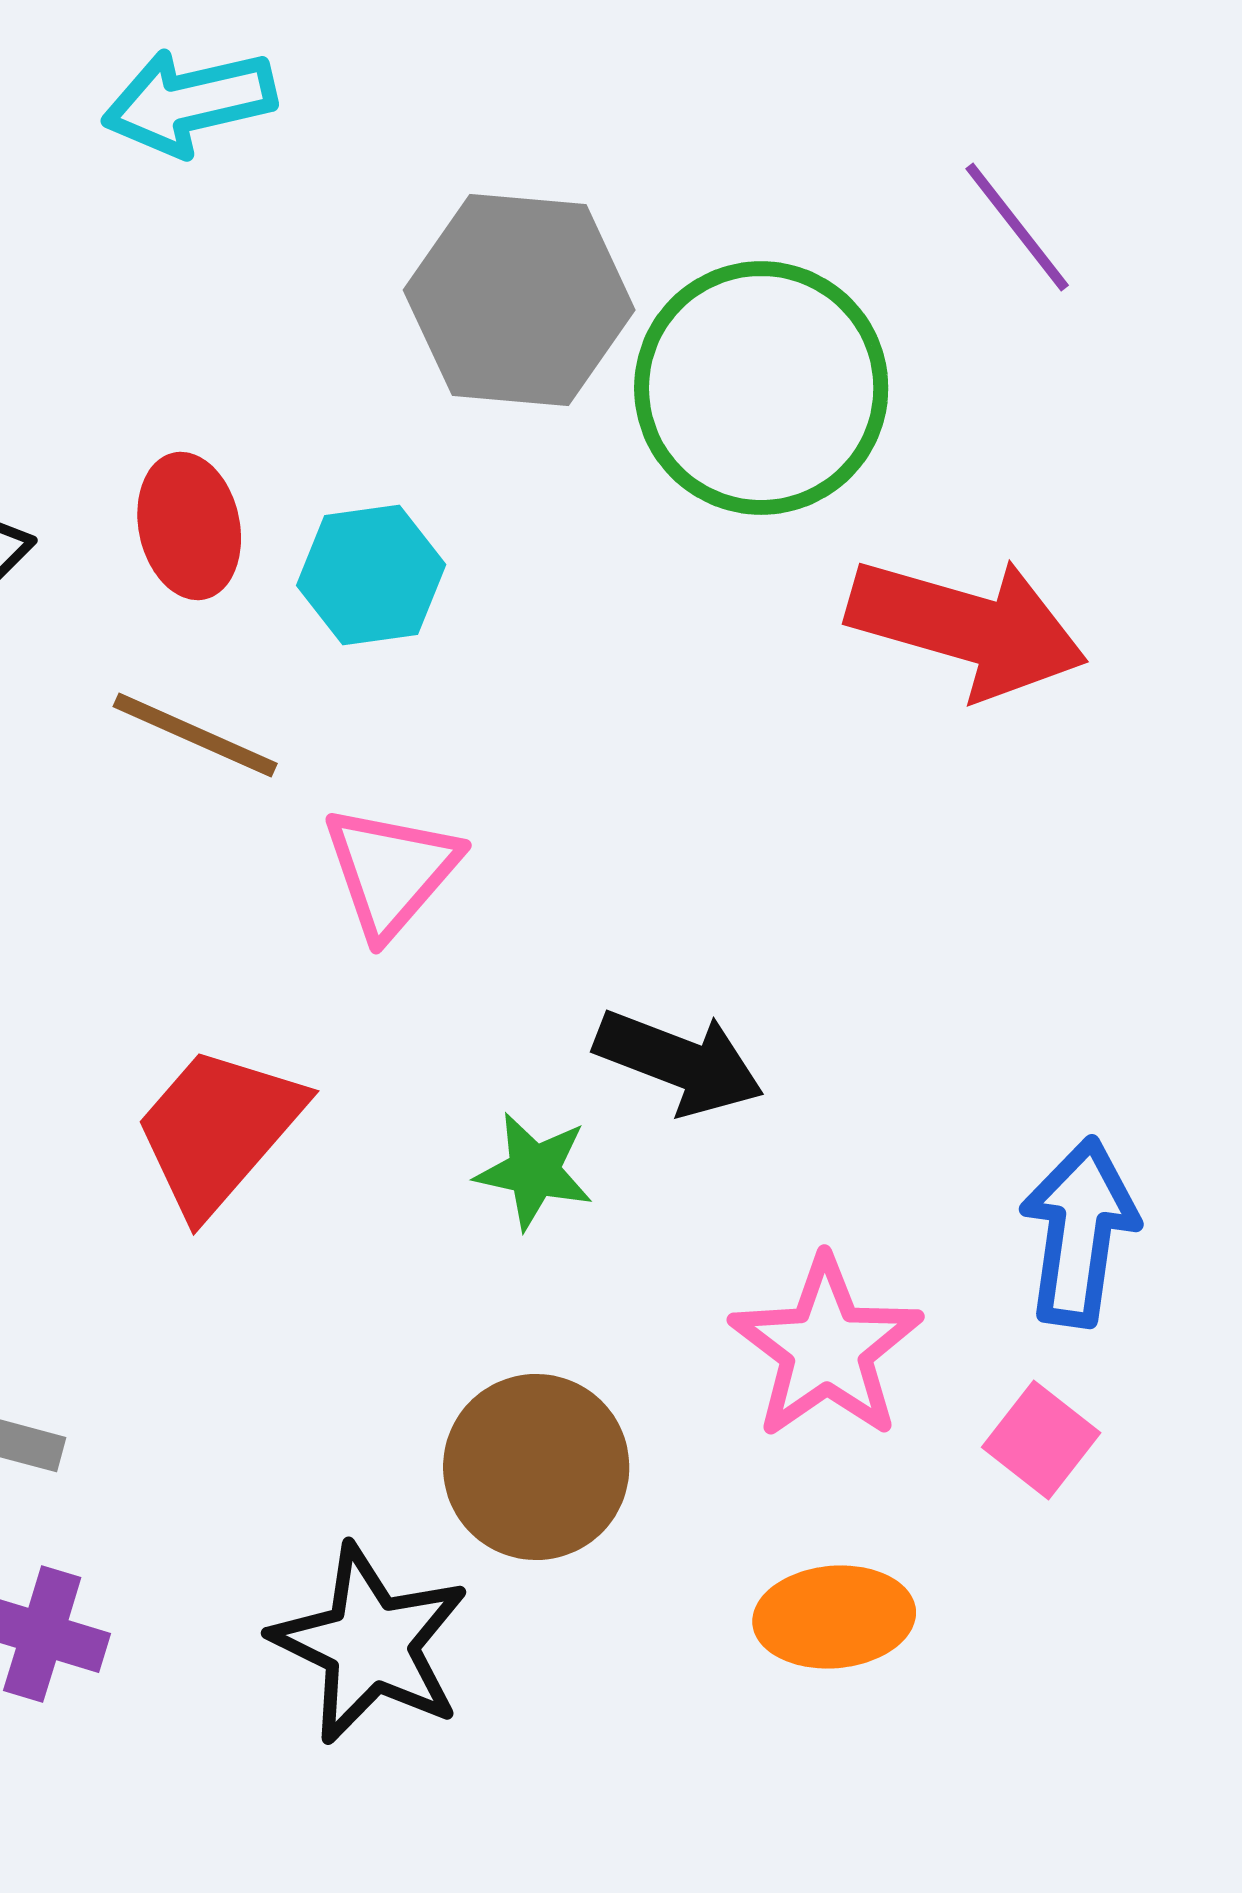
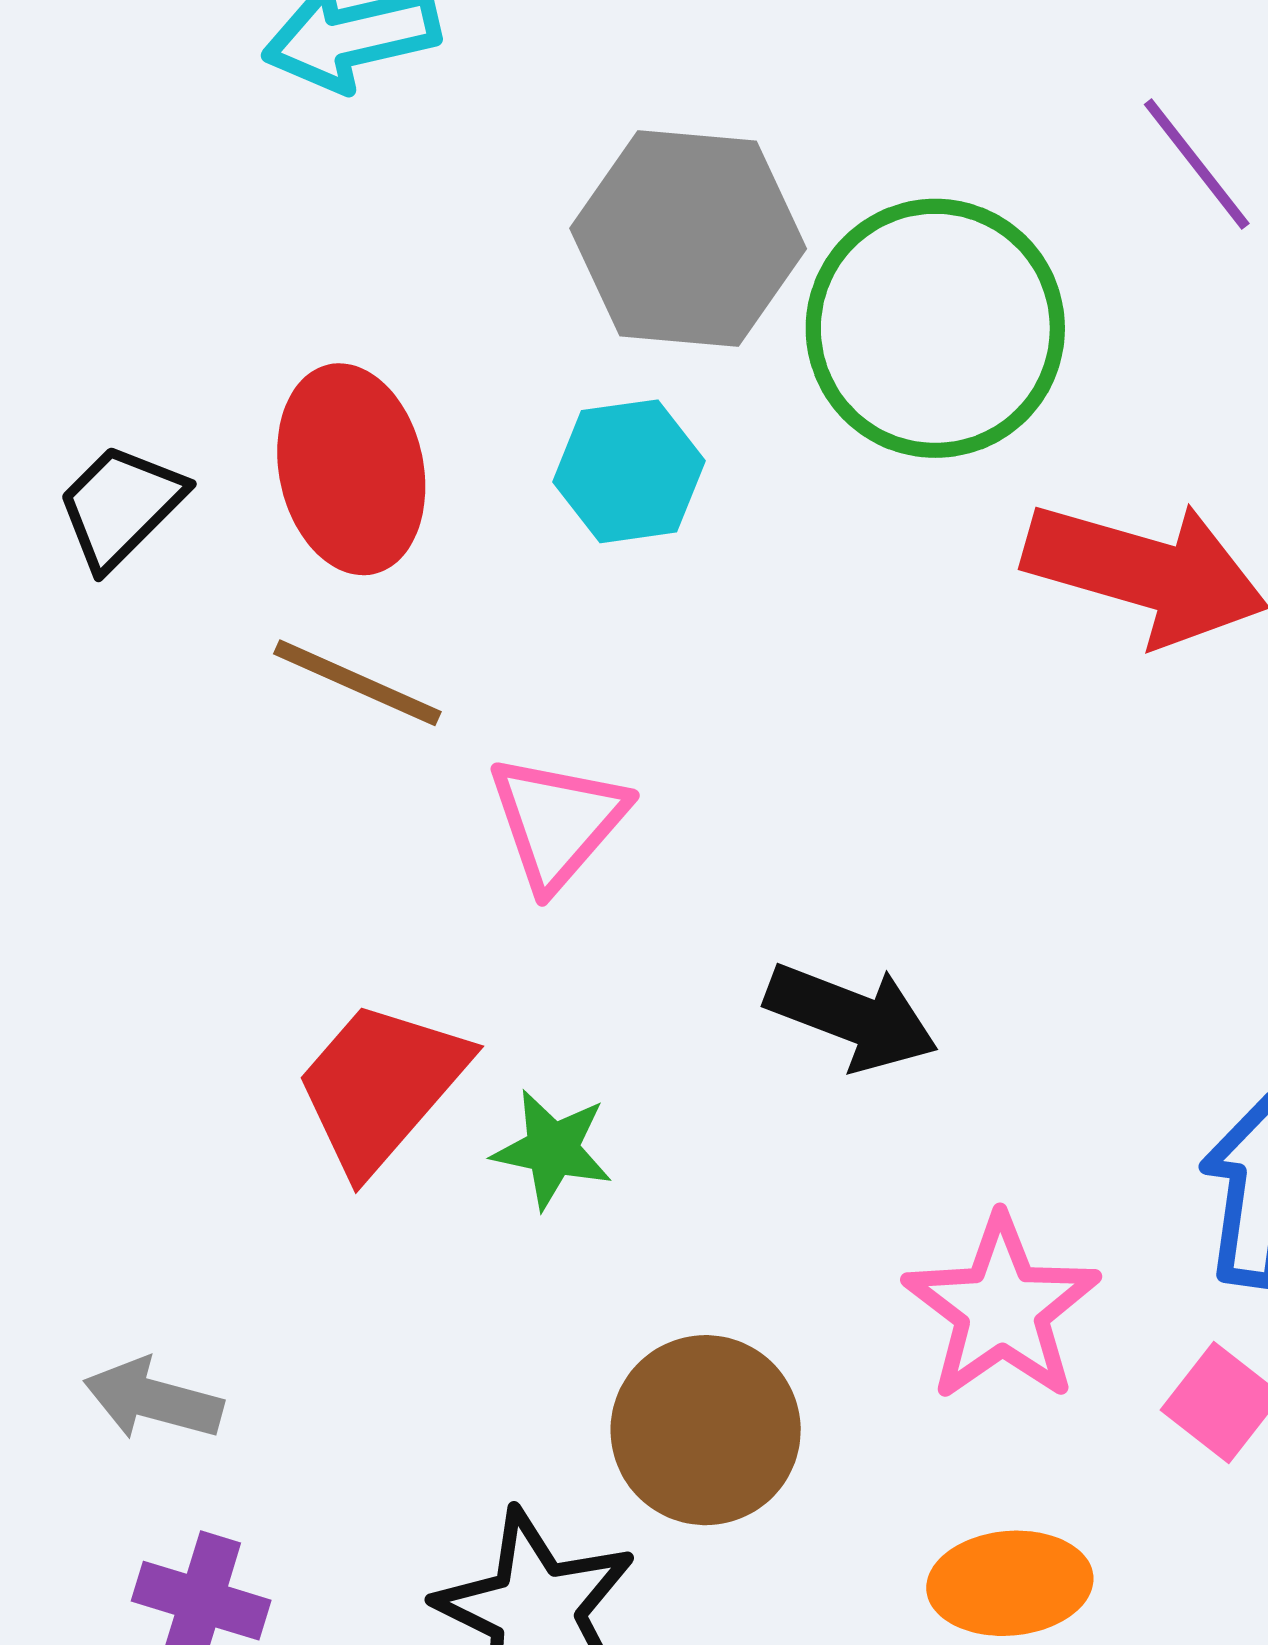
red ellipse: (189, 526) -> (351, 469), size x1.4
cyan hexagon: (371, 575) -> (629, 471), moved
green star: (534, 1171) -> (552, 1149), moved

